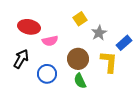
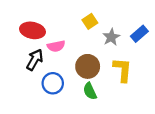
blue rectangle: (124, 43) -> (139, 34), moved
black arrow: (21, 59) -> (35, 60), moved

